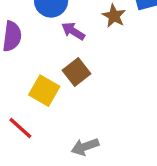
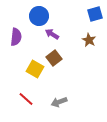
brown star: (114, 16) -> (89, 40), moved
red line: (20, 128) -> (26, 99), moved

